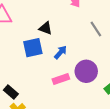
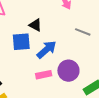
gray line: (96, 29) -> (83, 32), turned -42
blue arrow: (60, 52) -> (47, 50), size x1.5

